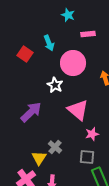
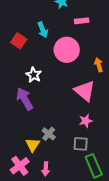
white star: (55, 85) -> (34, 75), moved
pink triangle: (78, 110) -> (85, 91), moved
purple arrow: (31, 112) -> (25, 99), turned -75

